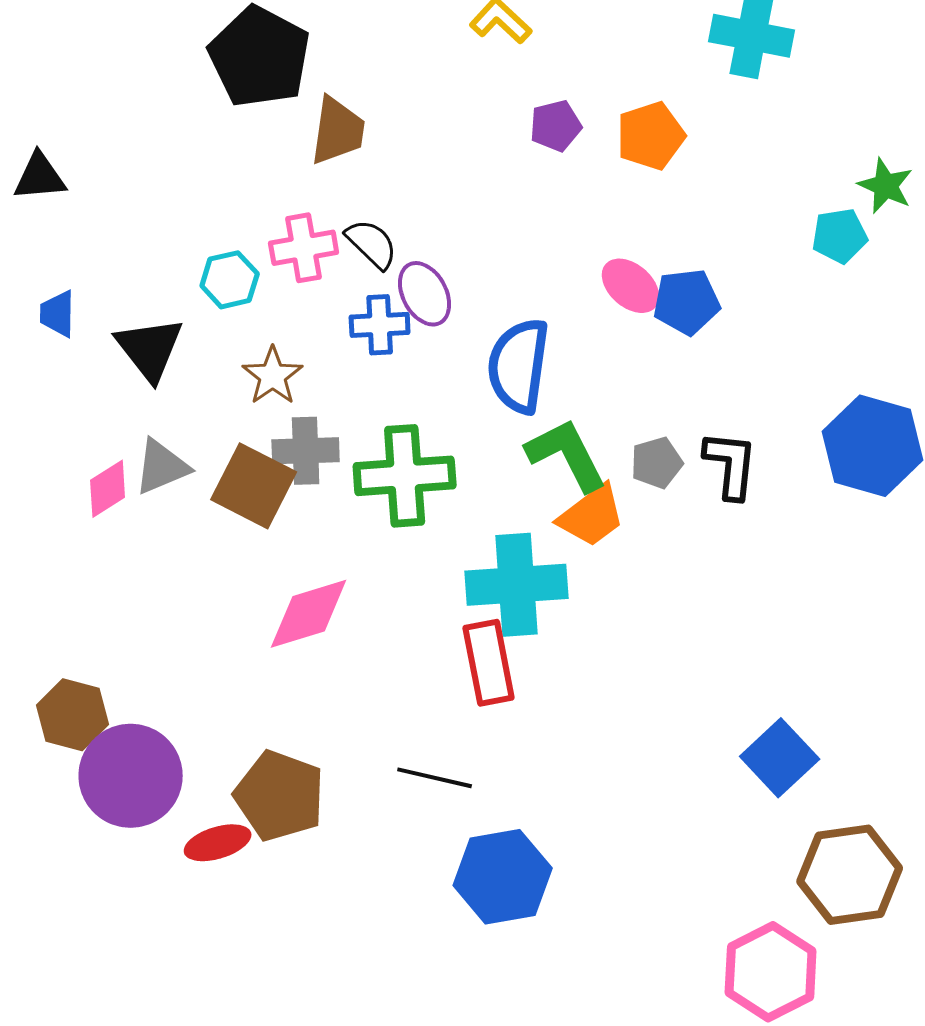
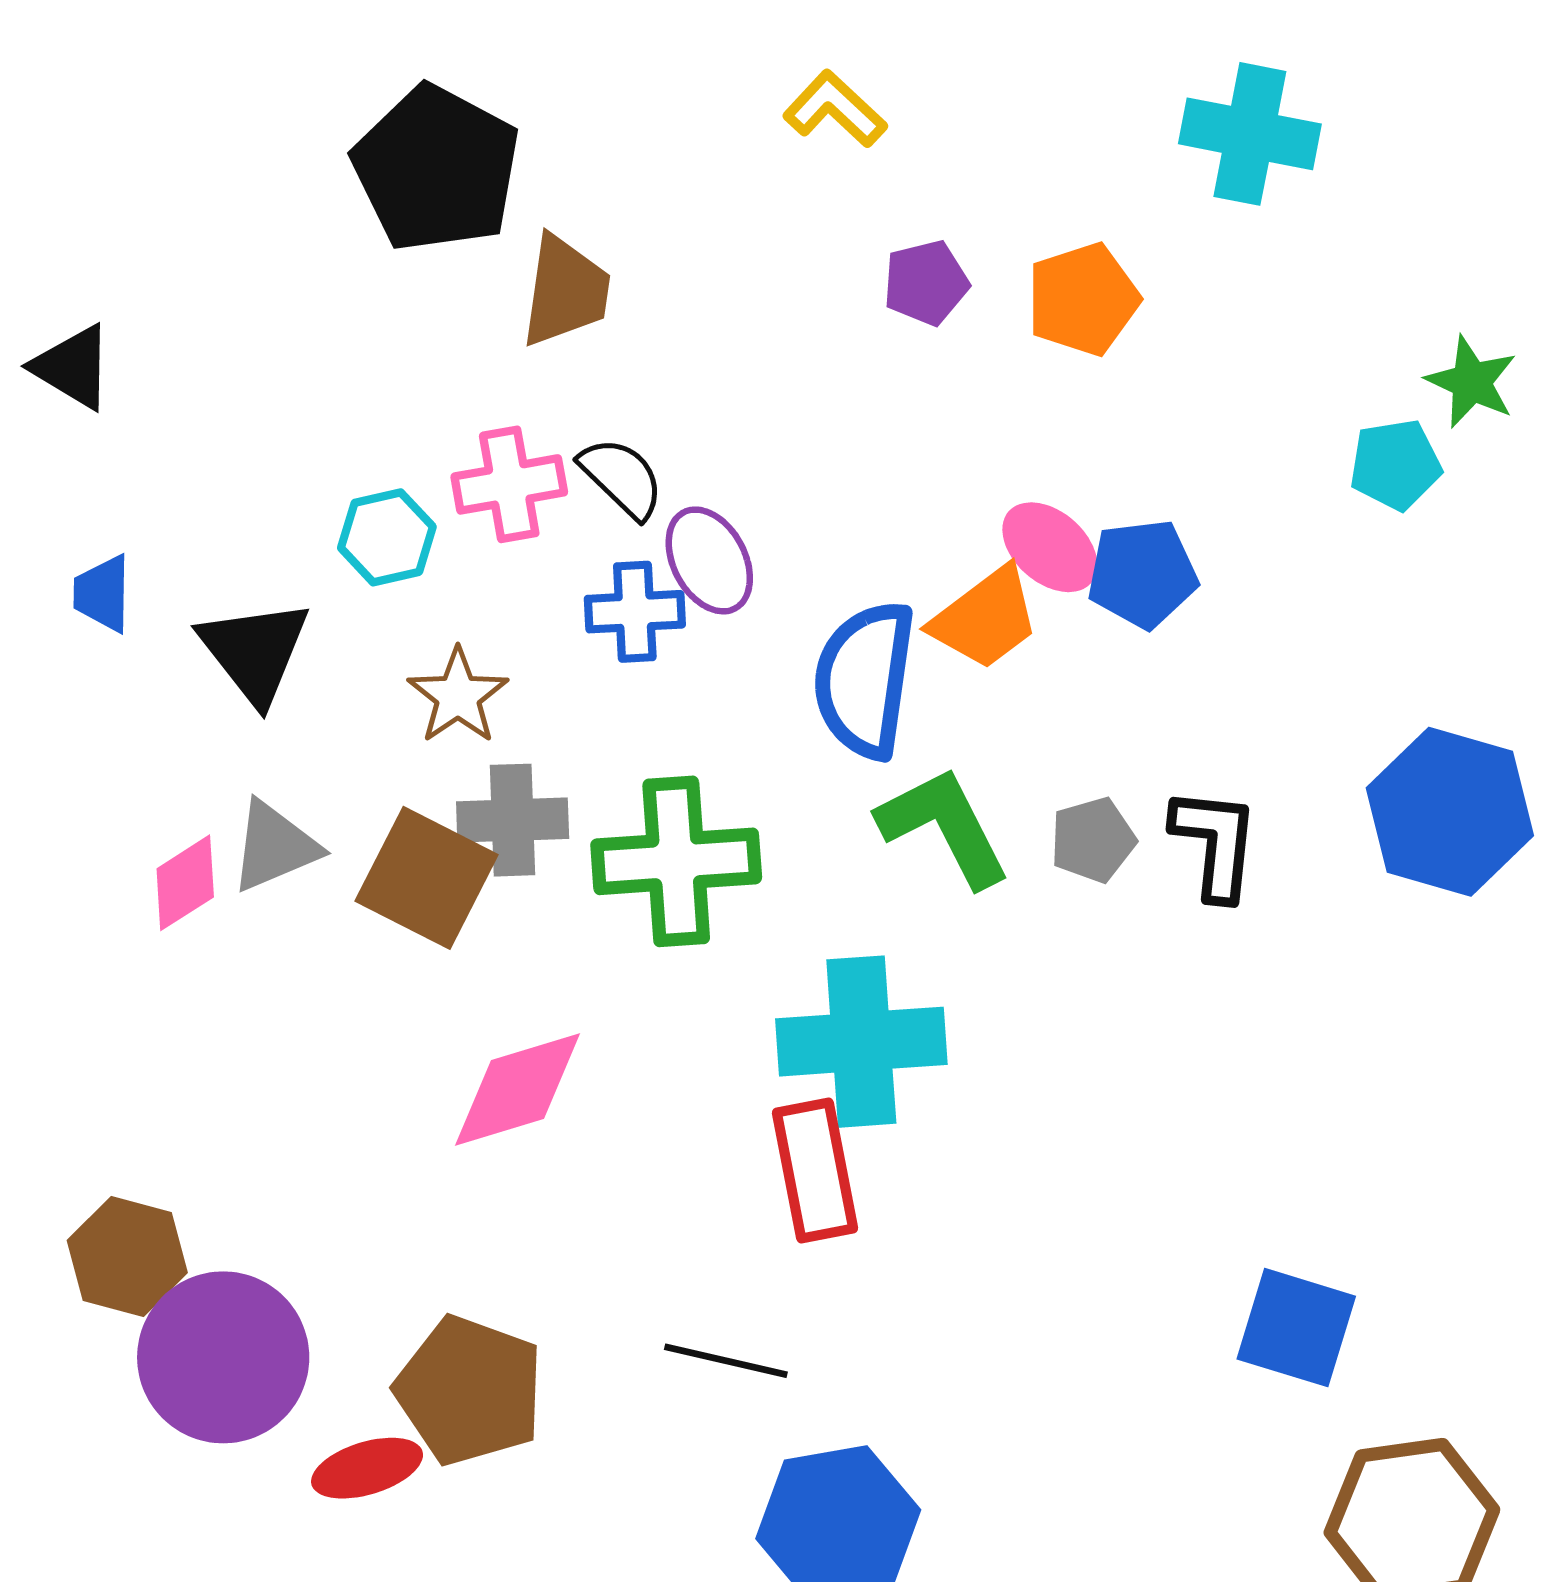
black triangle: (40, 177) -> (73, 367), turned 36
orange trapezoid: (592, 516) -> (985, 618), moved
blue square: (780, 758) -> (1296, 1328), turned -30

